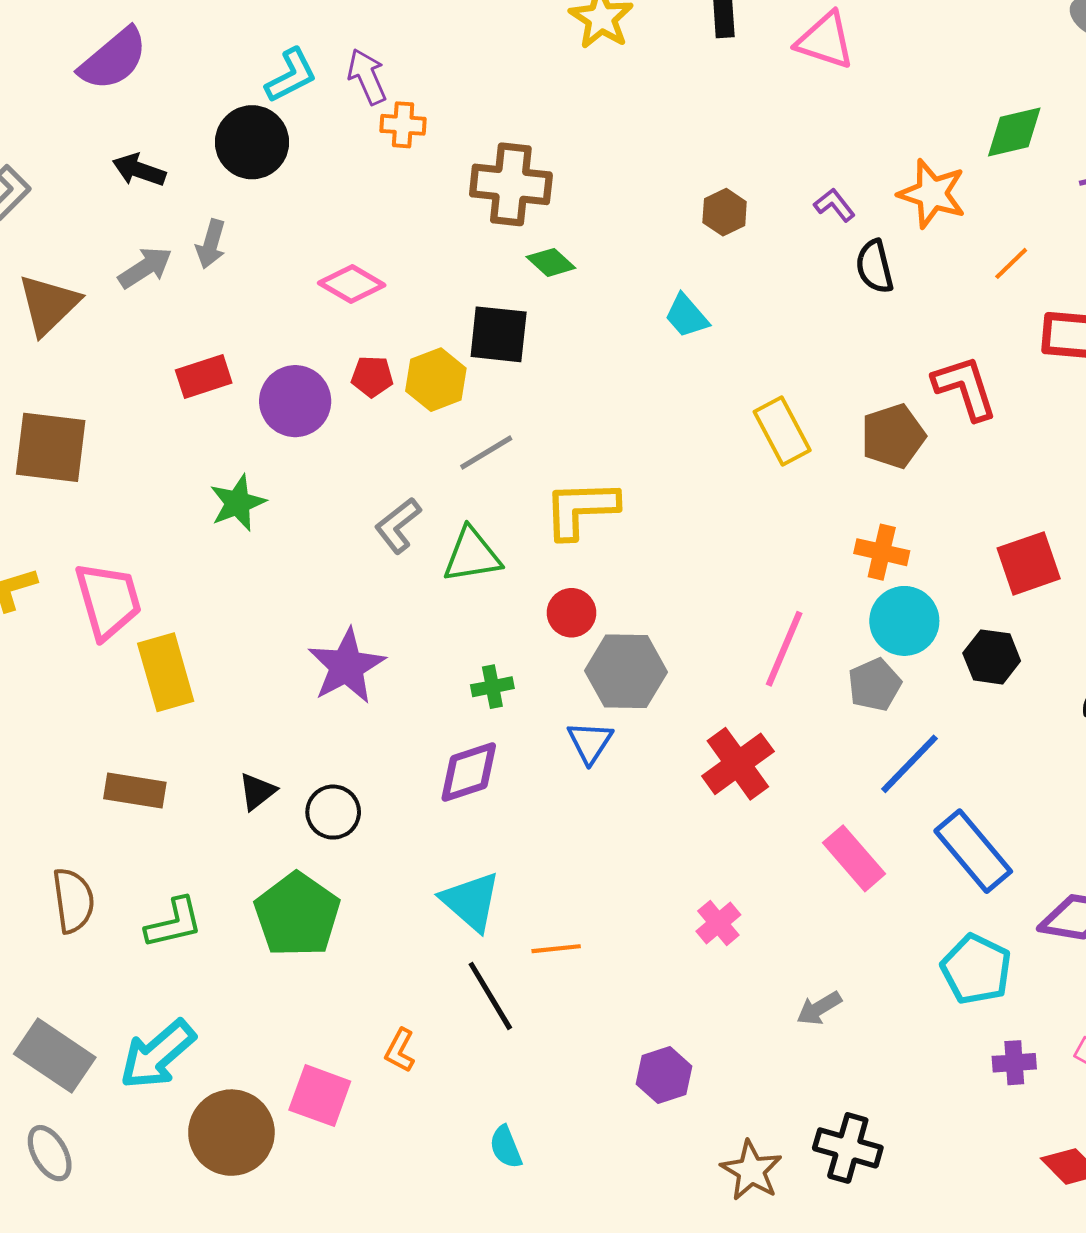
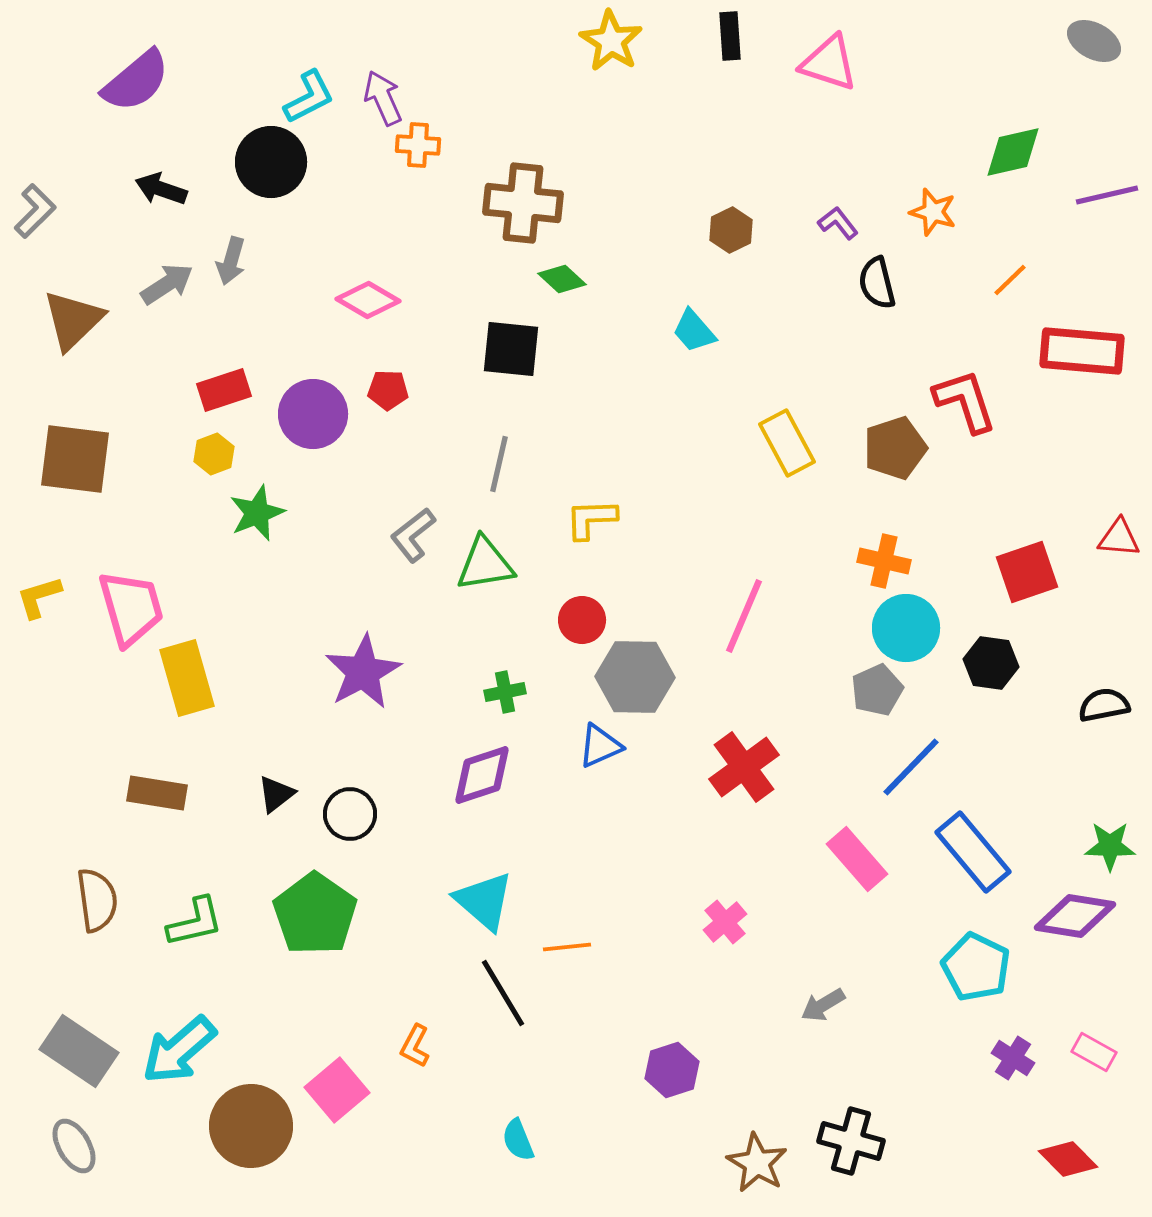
orange star: (932, 194) -> (933, 212), size x0.7
yellow hexagon: (436, 380) -> (214, 454), moved, size x0.7
gray line: (486, 453) -> (499, 464), turned -46
yellow L-shape: (581, 509) -> (591, 519), size x0.7
pink line: (784, 649) -> (744, 616), moved
blue triangle: (590, 742) -> (600, 746), turned 33
purple cross: (1014, 1063) -> (1013, 1058), turned 36
pink square: (320, 1096) -> (337, 1090), turned 30

